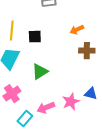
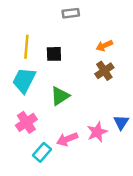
brown cross: (87, 51) -> (104, 71), moved, turned -35
blue triangle: (91, 94) -> (121, 122), turned 48

